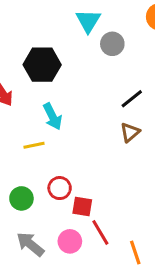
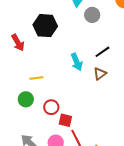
cyan arrow: (52, 116) -> (77, 62), moved
green circle: (21, 198) -> (26, 99), moved

